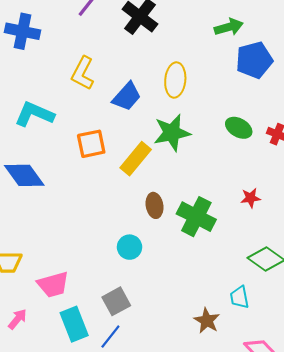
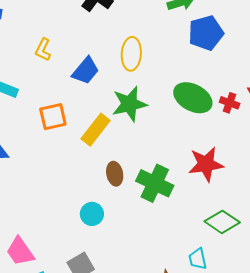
yellow L-shape: (83, 73) -> (43, 50), size x0.7
green ellipse: (239, 128) -> (193, 98), size x1.5
red star: (251, 198) -> (206, 164), size x1.8
pink trapezoid: (53, 284) -> (20, 251), turned 72

